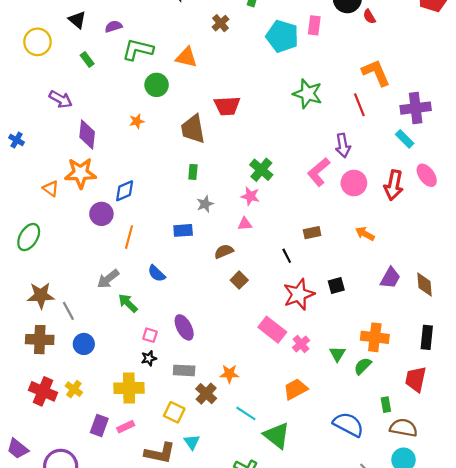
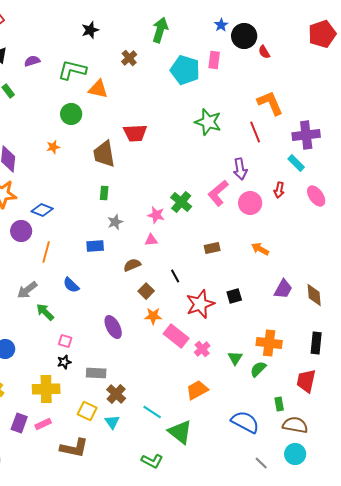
green L-shape: (138, 50) -> (72, 70), moved
green cross: (261, 170) -> (181, 202), moved
red arrow: (394, 185) -> (279, 190), moved, size x0.6
blue diamond: (125, 191) -> (42, 210), turned 45
black line: (287, 256) -> (175, 276), moved
purple ellipse: (184, 327) -> (113, 327), moved
orange star: (229, 374) -> (153, 316), moved
cyan triangle: (192, 442) -> (112, 422), moved

